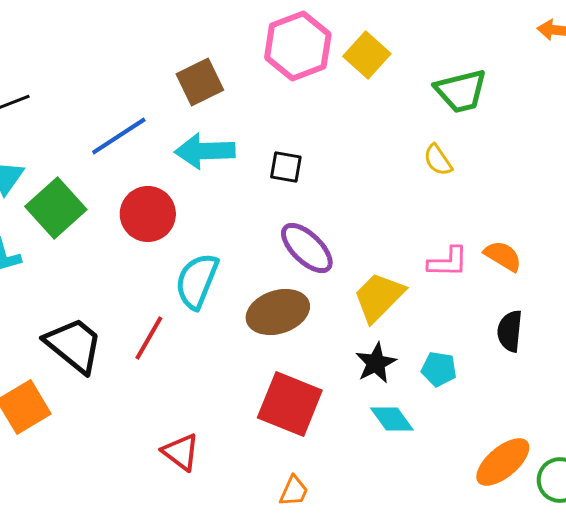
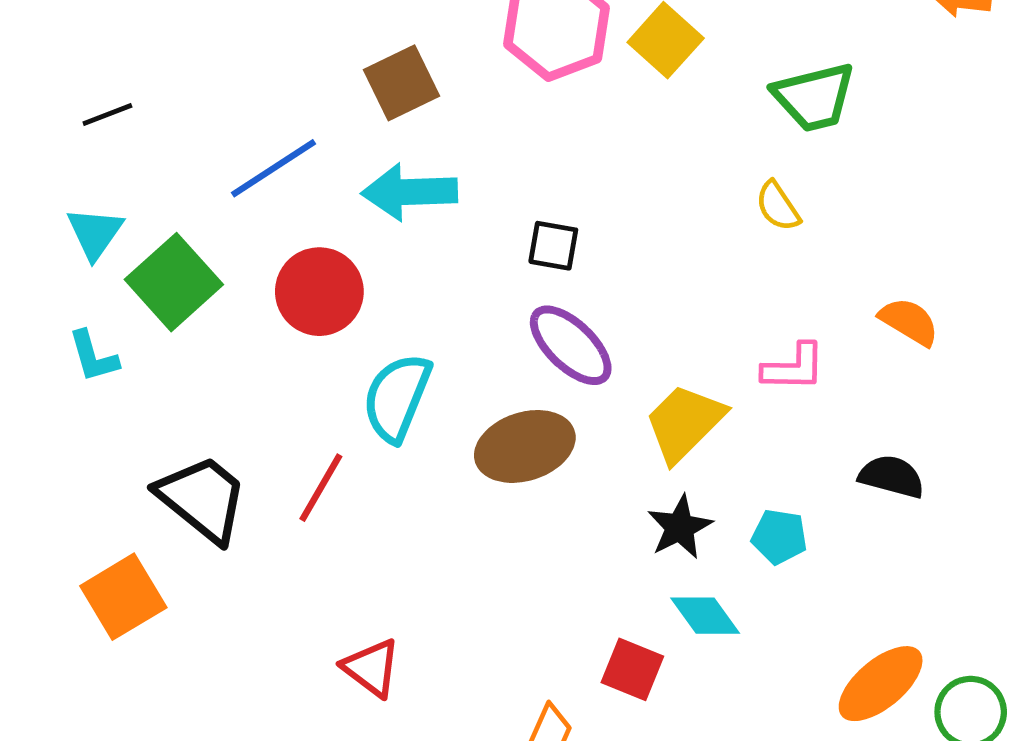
black square: (286, 167) -> (553, 246), moved
orange semicircle: (503, 256) -> (909, 322), moved
black semicircle: (510, 331) -> (892, 477), turned 99
red square: (290, 404) -> (632, 669), moved, size x0.6

